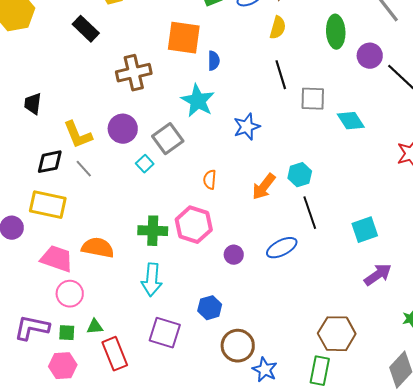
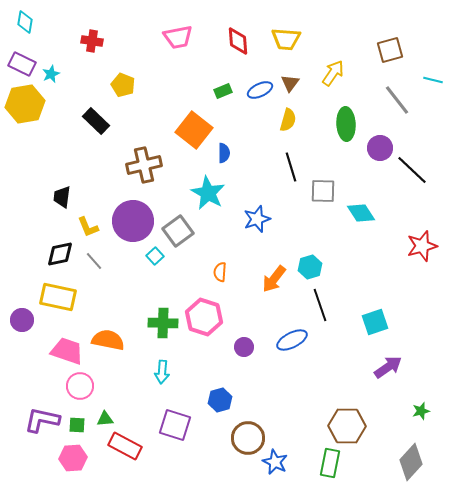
orange square: (184, 38) -> (194, 130), turned 30
black trapezoid: (33, 104) -> (62, 197), moved
purple circle: (123, 129) -> (133, 221), size x1.4
yellow L-shape: (78, 135) -> (88, 227), size x0.7
cyan arrow: (152, 280) -> (162, 372), size x0.7
red rectangle: (115, 354) -> (125, 446), turned -40

